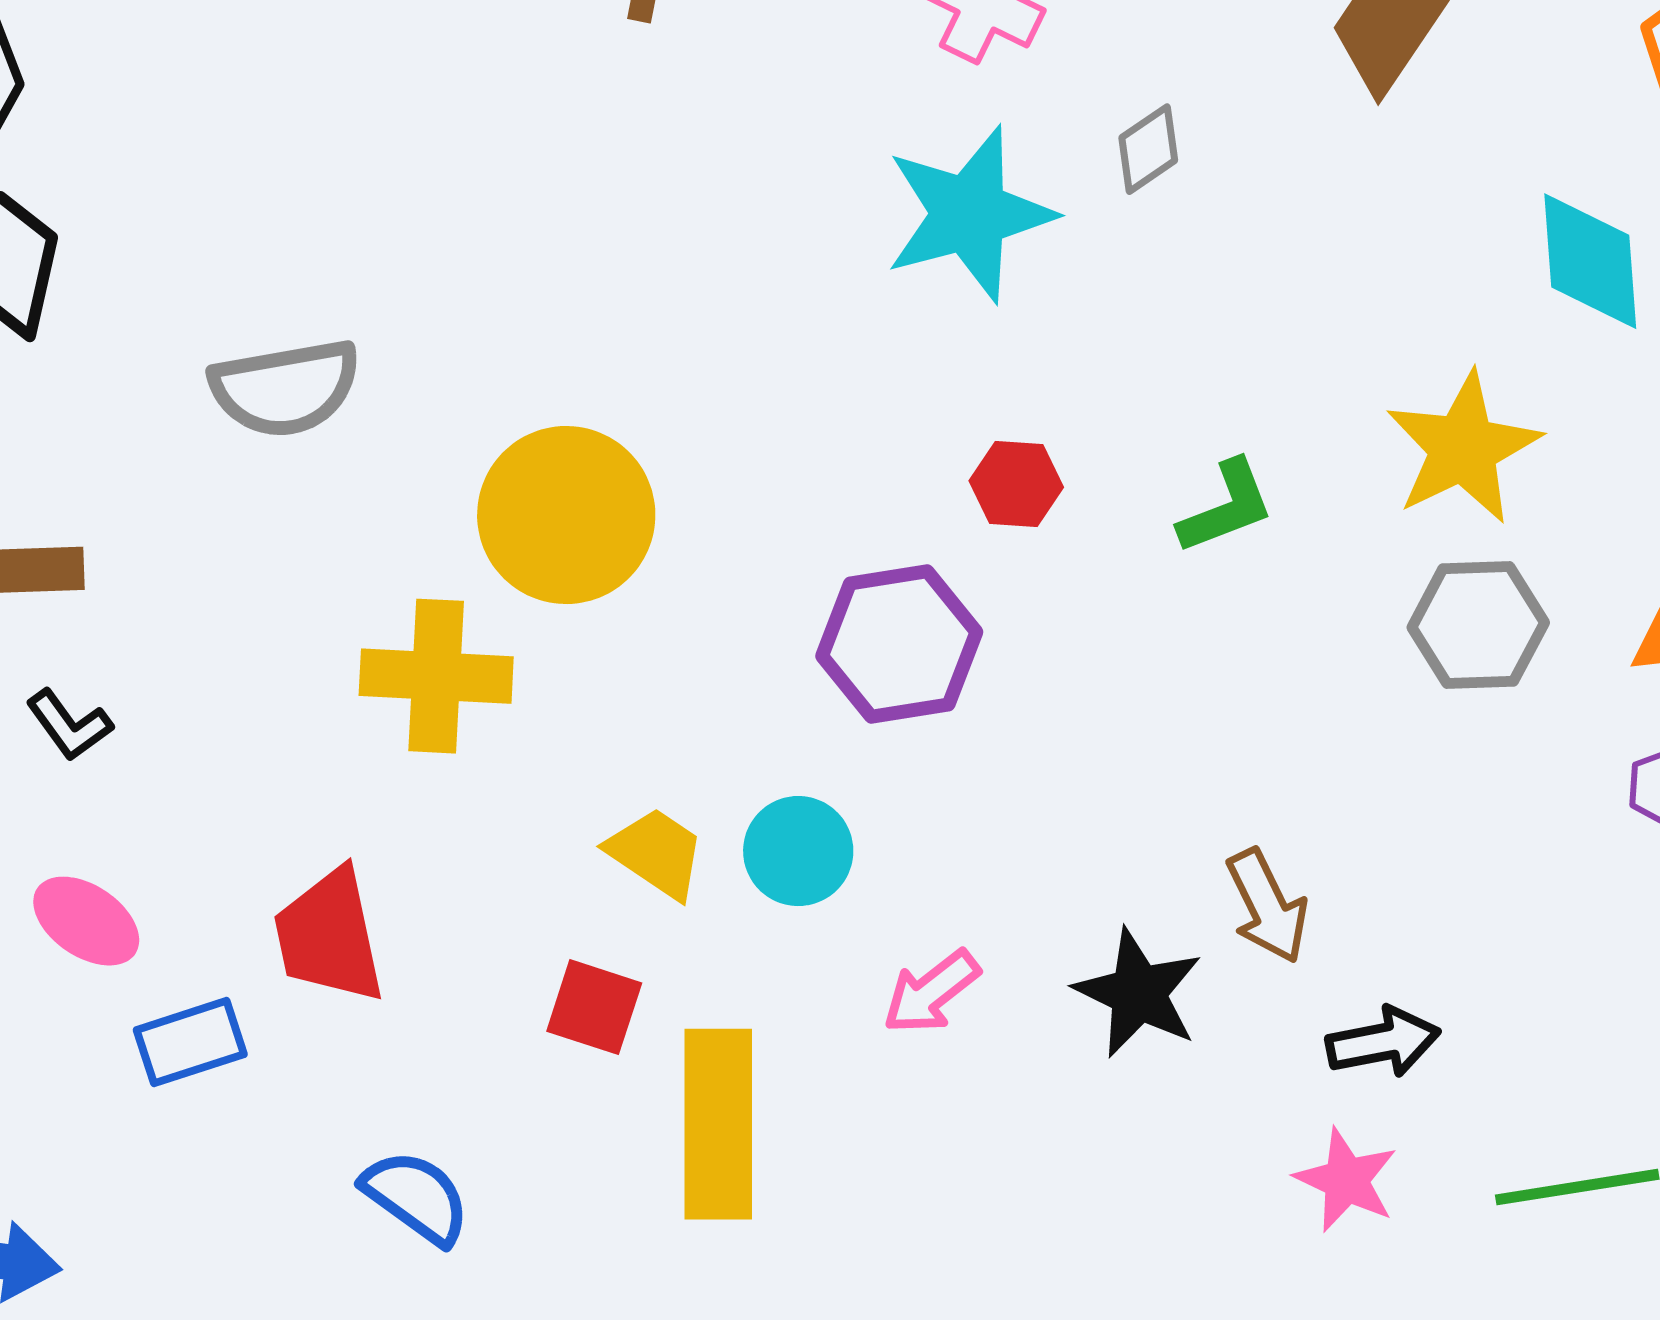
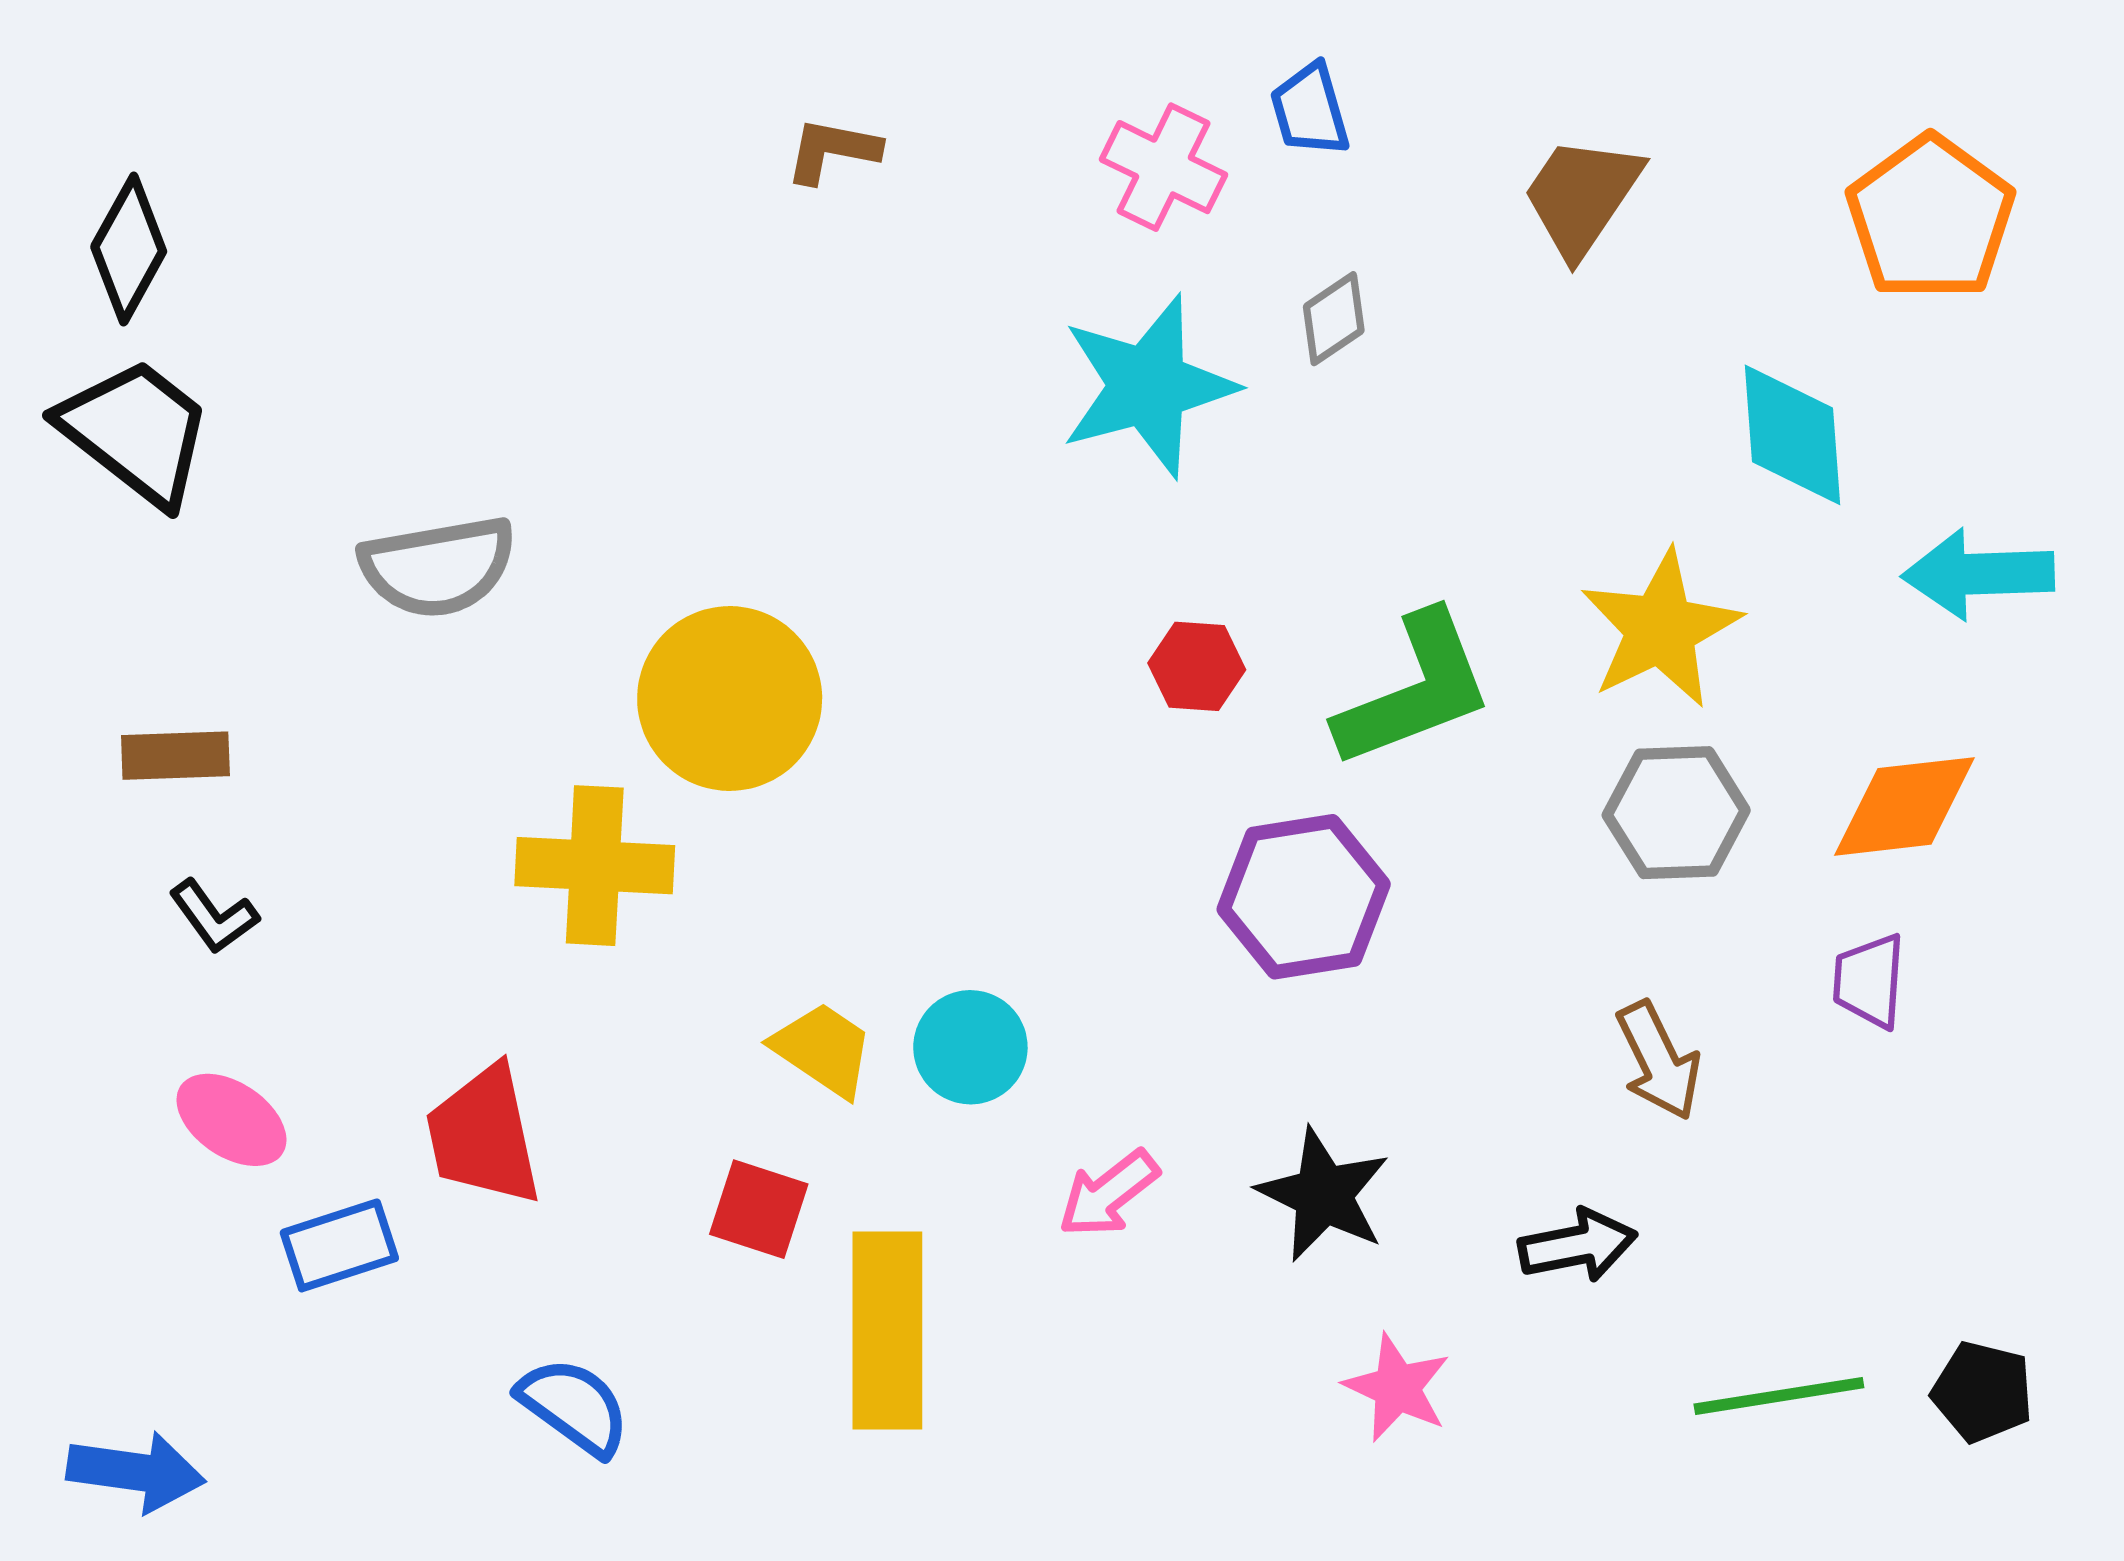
green L-shape: (1226, 507) -> (1415, 690), size x1.6
purple hexagon: (899, 644) -> (1304, 897), moved
brown arrow: (1267, 906) -> (1659, 1061), moved
pink star: (1346, 1180) -> (1397, 1388), moved

